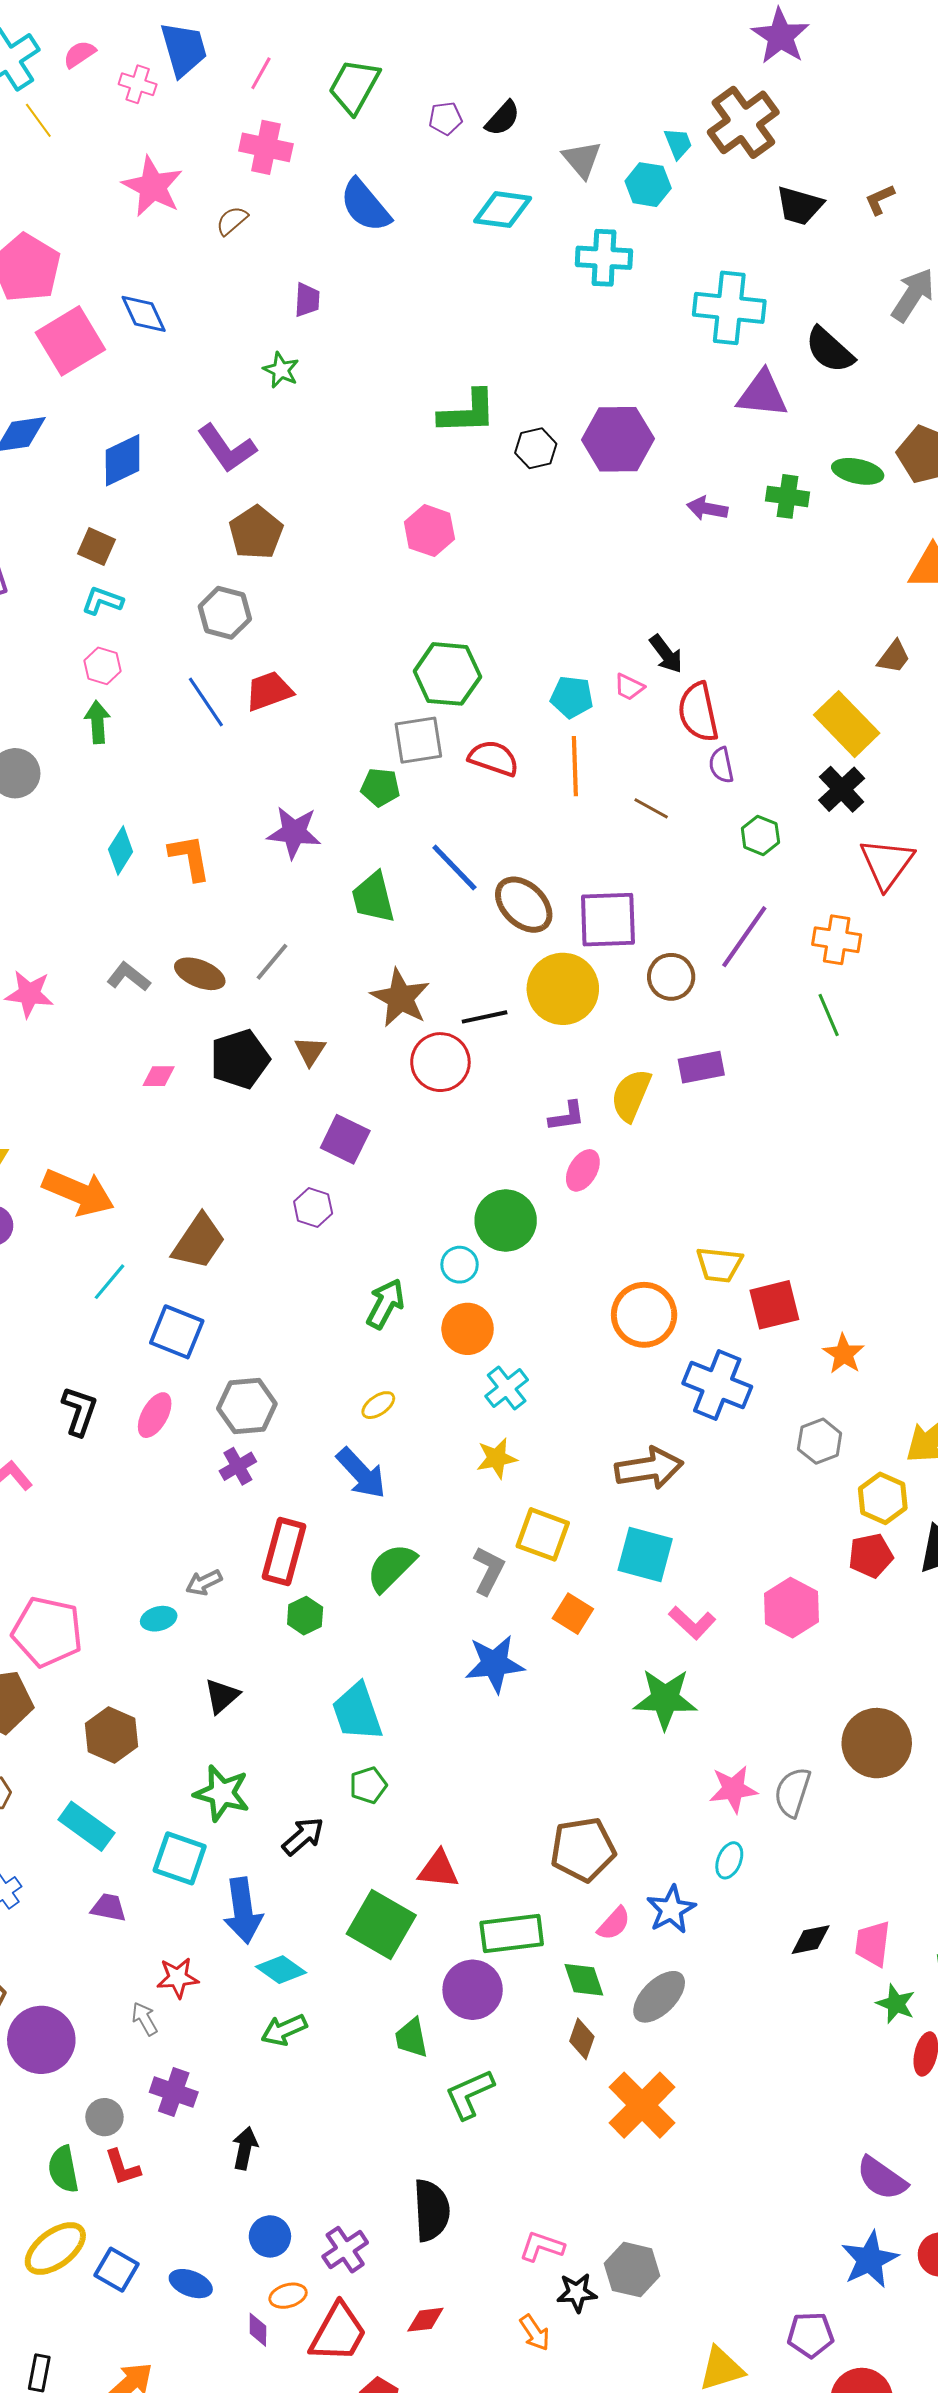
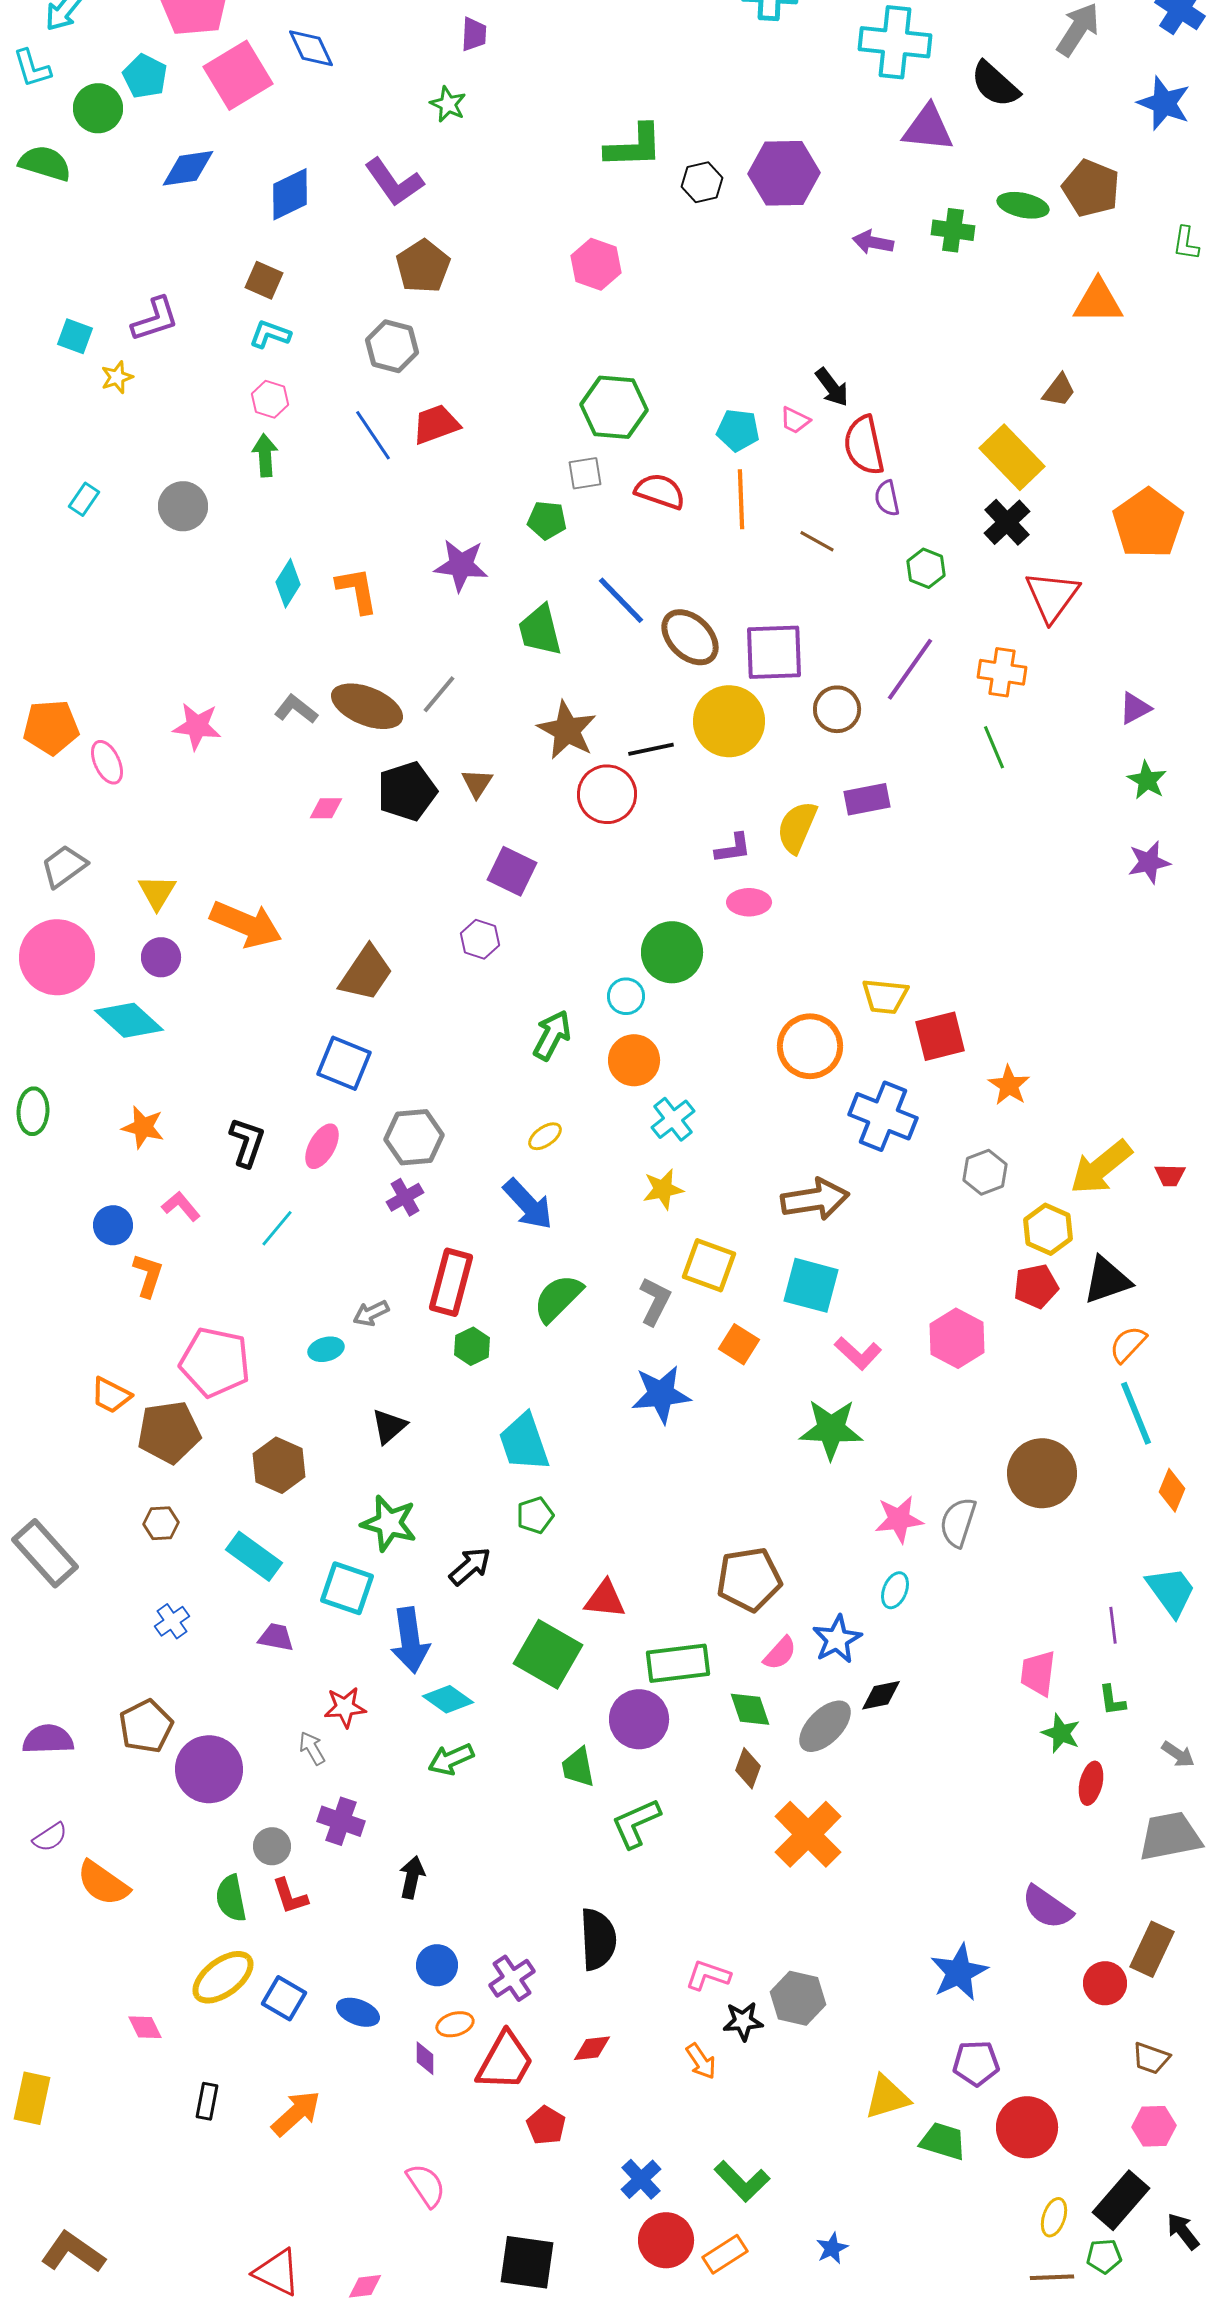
gray square: (418, 740) -> (585, 473), size x0.7
brown ellipse: (200, 974) -> (367, 706), size x1.4
pink ellipse: (583, 1170) -> (749, 902), turned 60
cyan line: (110, 1282) -> (277, 1228), moved
black diamond: (811, 1940) -> (881, 1695), moved
blue star: (870, 2260) -> (959, 1972), moved

